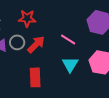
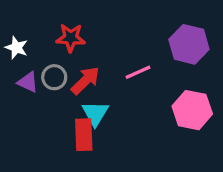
pink line: (68, 39) -> (138, 72), turned -56
cyan triangle: (70, 64) -> (95, 113), moved

